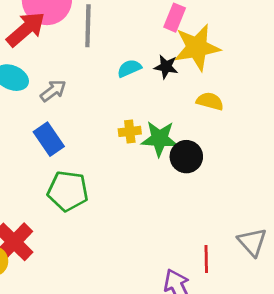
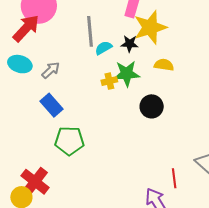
gray line: (88, 26) -> (90, 31), moved
yellow cross: (130, 131) -> (109, 81), moved
green star: (160, 139) -> (127, 74), moved

